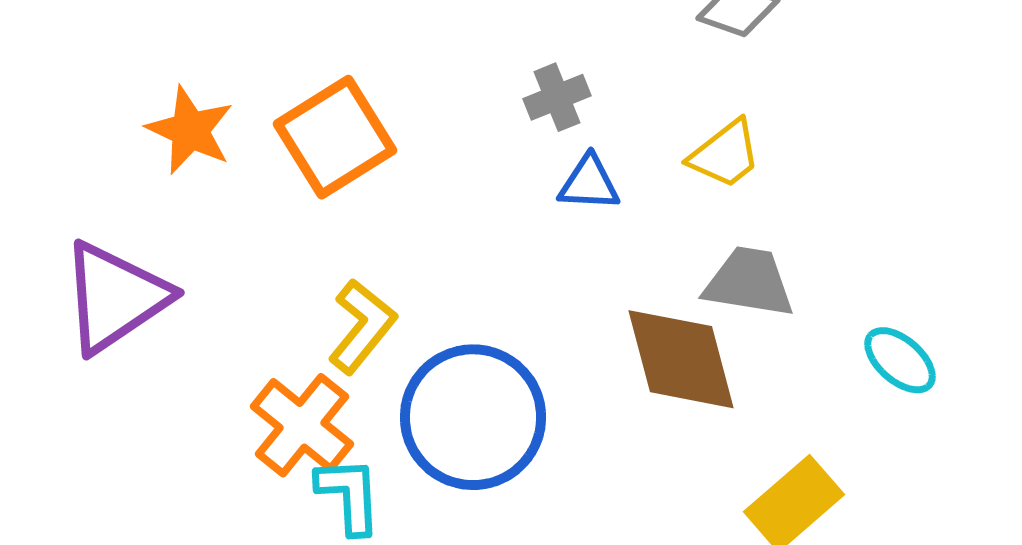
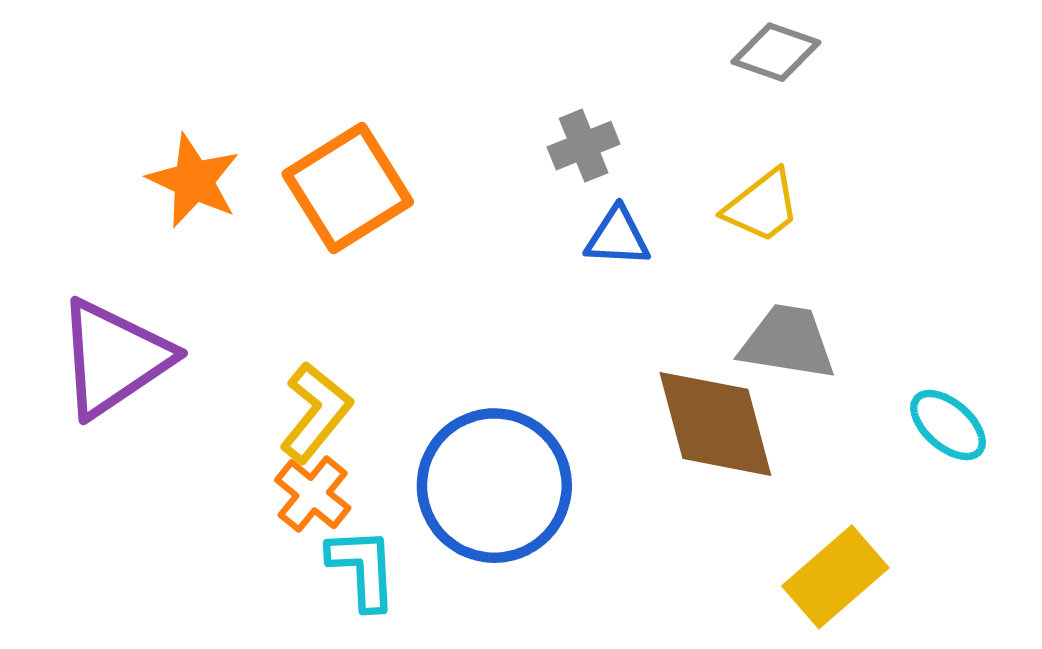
yellow L-shape: (362, 326) -> (316, 412), moved
orange cross: (302, 425) -> (313, 494), size x0.7

